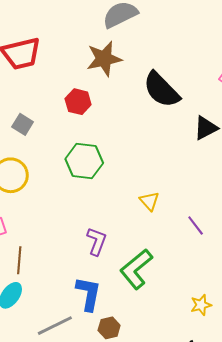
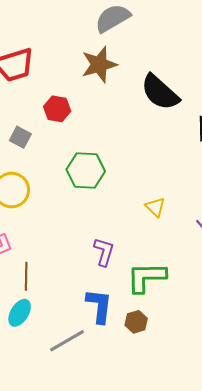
red hexagon: (78, 102) -> (57, 109), moved
green L-shape: (136, 269) -> (146, 277), turned 42
brown hexagon: (109, 328) -> (136, 322), moved

